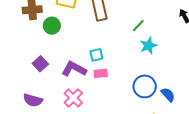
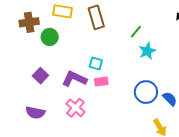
cyan square: (96, 55) -> (96, 63), turned 32

